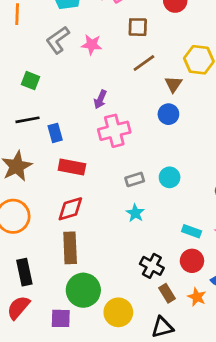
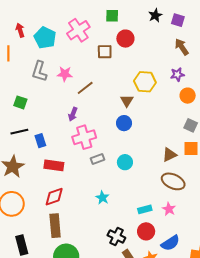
brown square: (138, 27) -> (105, 52), moved
gray L-shape: (58, 40) -> (39, 71), turned -35
brown line: (144, 63) -> (85, 88), moved
cyan circle: (170, 177) -> (125, 162), moved
gray rectangle: (135, 179) -> (97, 159), moved
cyan rectangle: (192, 231) -> (145, 209), turned -32

